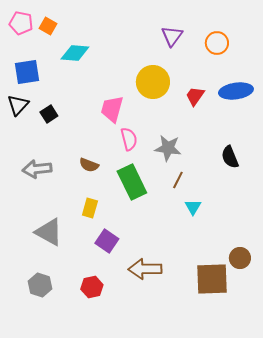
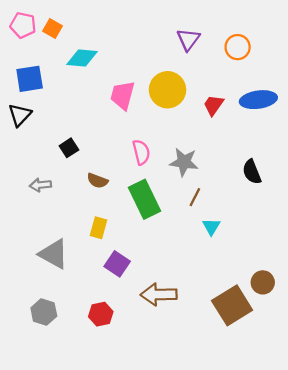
pink trapezoid: (112, 109) -> (123, 95), moved
black square: (49, 114) -> (69, 148), moved
gray arrow: (37, 169) -> (41, 185), size x0.7
brown square: (212, 279) -> (232, 305), turned -30

